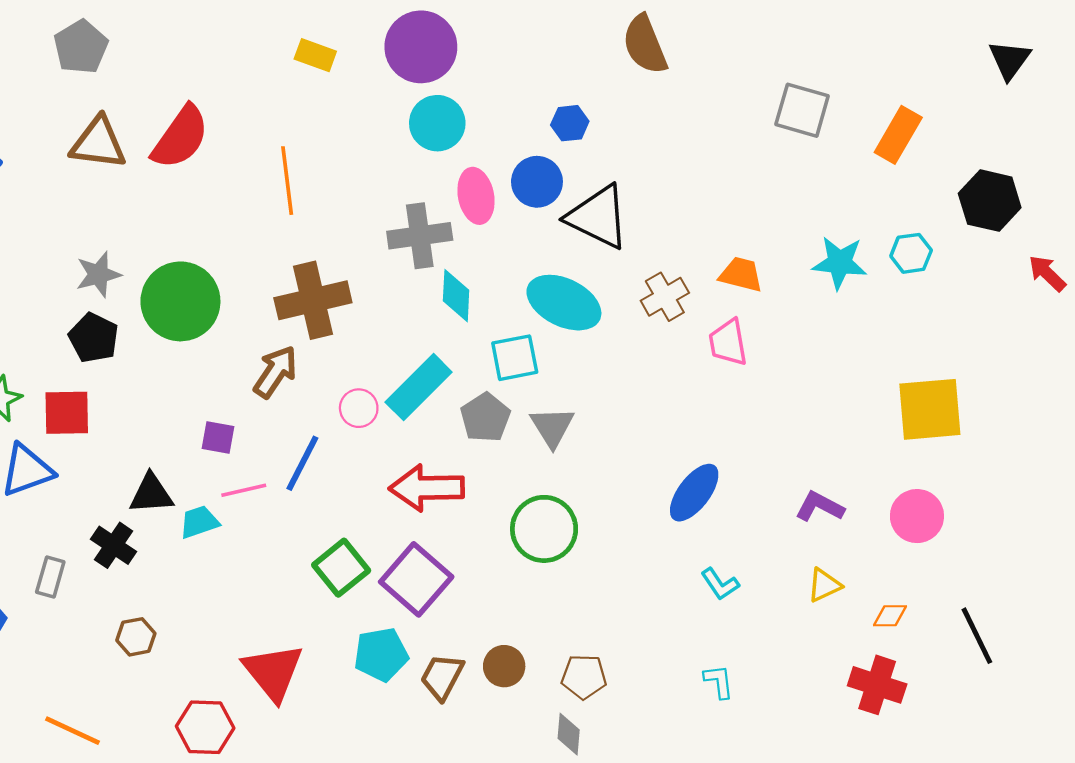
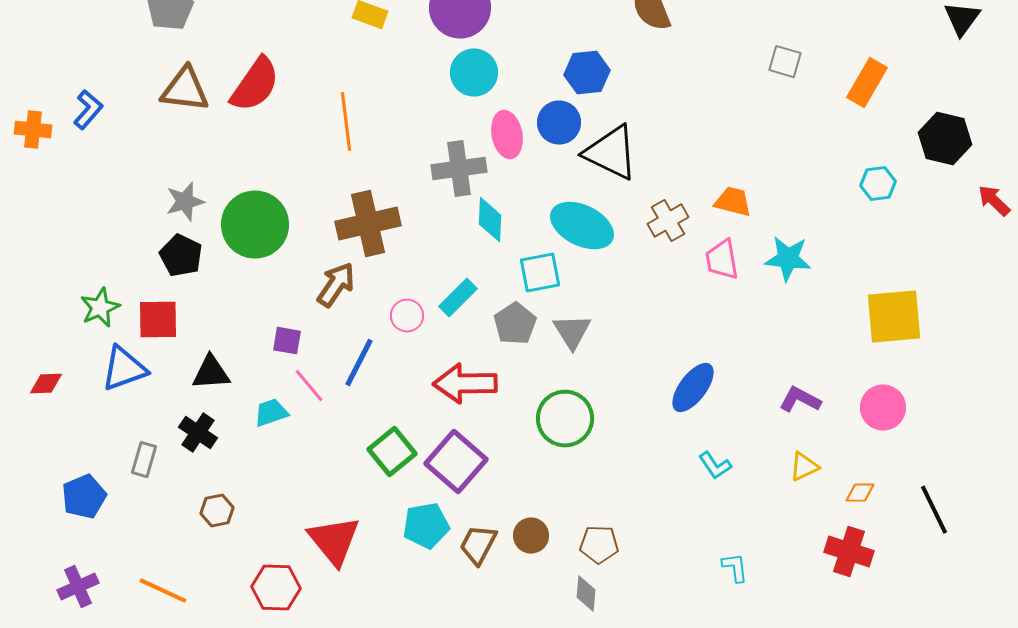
gray square: (802, 110) -> (785, 62), size x0.7
blue hexagon: (570, 123) -> (587, 73), size x1.4
cyan star: (840, 263) -> (788, 259), moved
cyan rectangle: (419, 387) -> (458, 298), size x0.7
pink line: (244, 490) -> (309, 386), turned 63
black triangle: (151, 494) -> (211, 373), moved
cyan L-shape: (719, 681) -> (735, 568), moved

